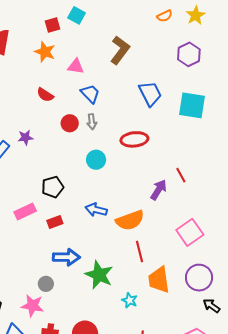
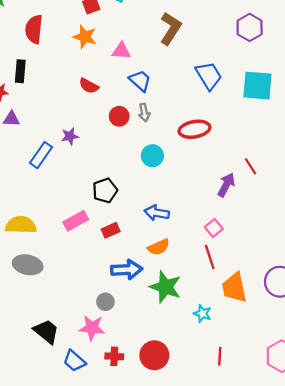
orange semicircle: (130, 220) -> (159, 247), moved, size x0.7
pink square: (190, 232) -> (214, 228), moved, size x0.6

